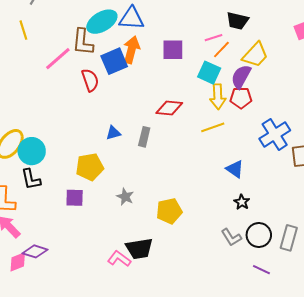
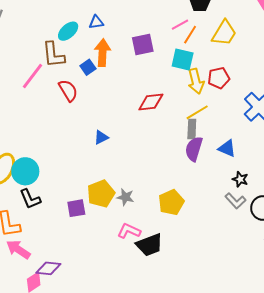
blue triangle: (132, 18) -> (96, 22), size x0.6
cyan ellipse: (102, 22) -> (68, 31), size x0.7
blue square: (114, 61) -> (88, 67), size x0.6
purple semicircle: (241, 77) -> (194, 149), moved
gray rectangle: (144, 137) -> (192, 129), moved
yellow pentagon: (90, 167) -> (101, 194), moved
gray L-shape: (231, 237) -> (235, 201), moved
pink L-shape: (119, 259) -> (129, 231), moved

